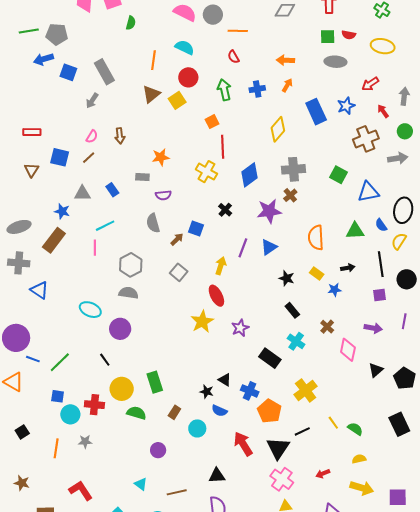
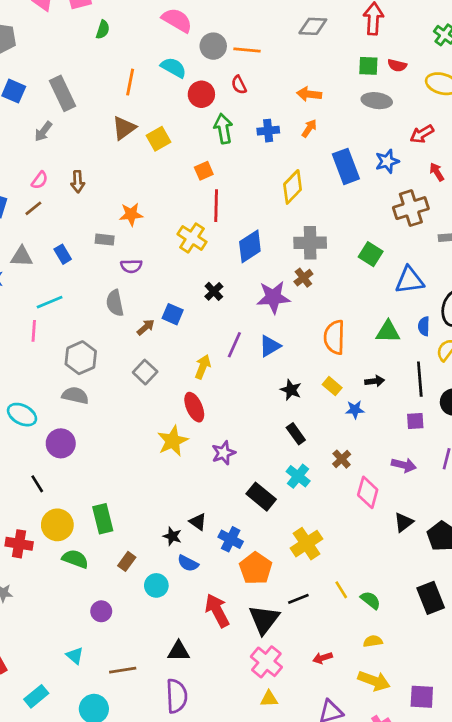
gray circle: (213, 15) -> (213, 46), moved
red circle: (188, 77) -> (201, 94), moved
blue semicircle: (381, 225) -> (424, 326), turned 32

